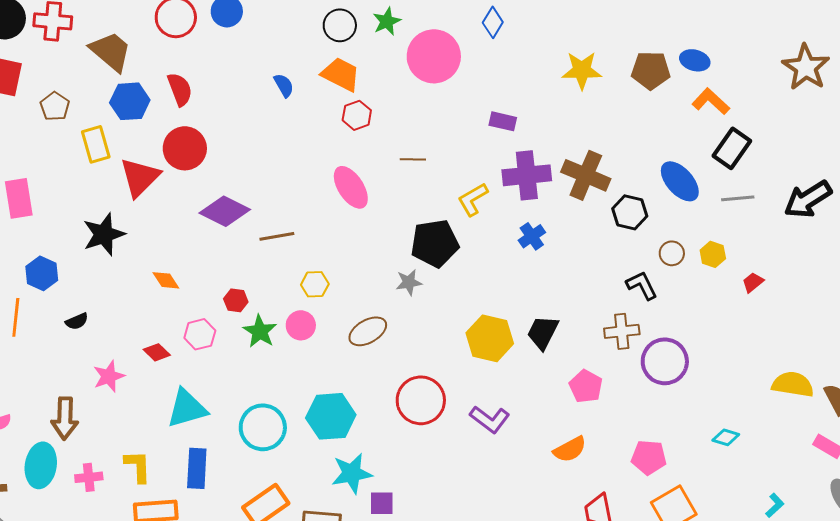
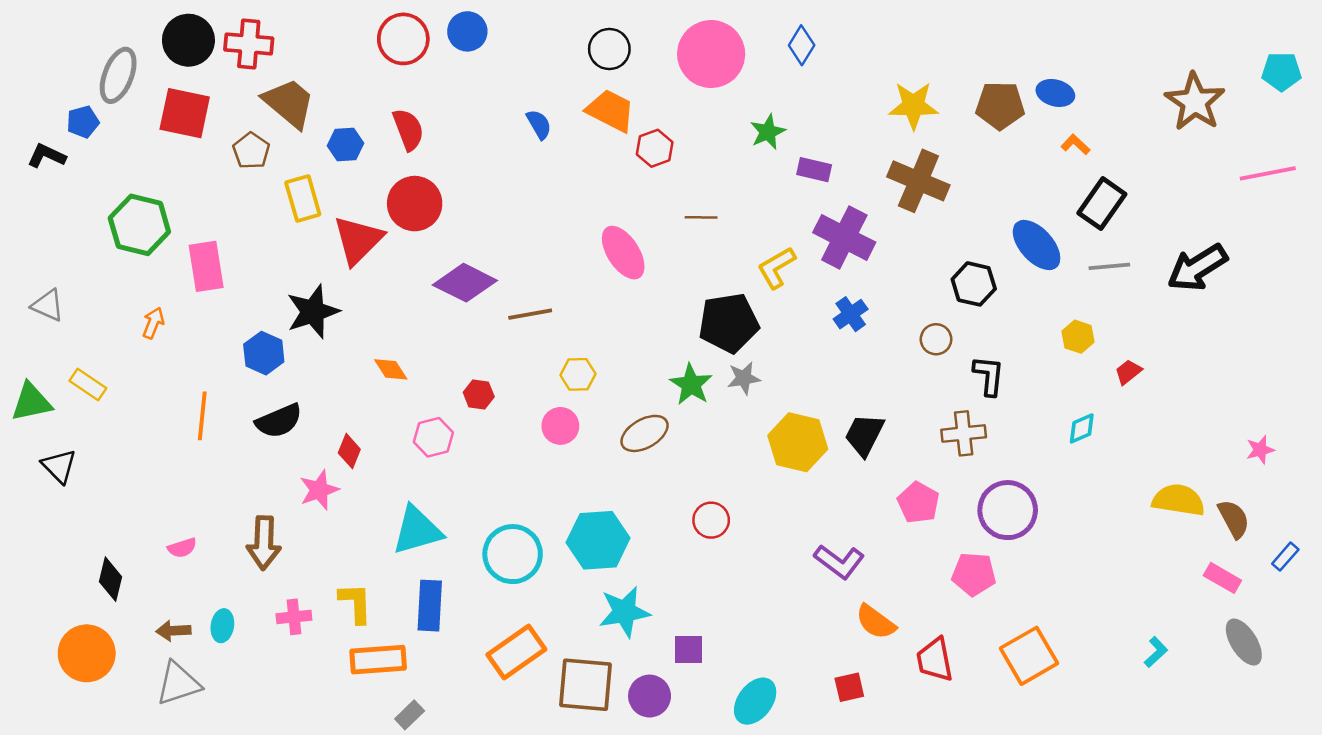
green star: (387, 21) -> (768, 132), moved
brown trapezoid: (111, 51) -> (289, 103), moved
pink circle: (434, 56) -> (711, 54), moved
blue hexagon: (130, 101) -> (346, 144), size x0.7
orange L-shape: (711, 101) -> (1075, 144), size x0.6
red hexagon: (357, 115) -> (655, 148), moved
purple cross: (527, 175) -> (844, 237), turned 33
brown cross: (586, 175) -> (918, 181), moved
brown circle: (672, 253) -> (936, 339), moved
blue hexagon: (42, 273) -> (264, 353), moved
gray star: (409, 282) -> (744, 378), moved
black L-shape: (642, 285) -> (989, 376), turned 32
black semicircle: (77, 321) -> (279, 421), size x1.6
green star: (260, 331) -> (691, 384), moved
red diamond: (157, 352) -> (349, 451), moved, turned 68
purple circle: (665, 361) -> (1008, 510), moved
red circle: (421, 400) -> (711, 520), size x0.6
purple L-shape: (490, 419) -> (839, 562), moved
cyan diamond: (726, 437) -> (1082, 428), moved, turned -40
orange semicircle: (570, 449) -> (876, 622), moved, turned 64
pink pentagon: (649, 457) -> (974, 574), moved
cyan ellipse: (41, 465) -> (222, 626), moved, size x0.6
purple square: (382, 503) -> (689, 650), moved

